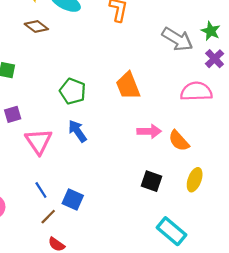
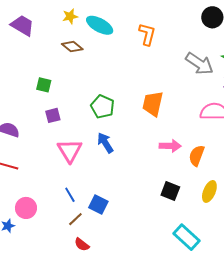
orange trapezoid: (128, 86) -> (153, 104), turned 32
purple square: (13, 114) -> (53, 115), moved
orange semicircle: (179, 141) -> (197, 156), turned 60

